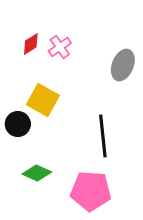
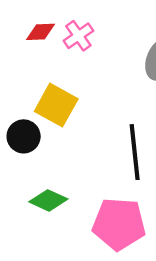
red diamond: (31, 44) -> (41, 32), turned 30

